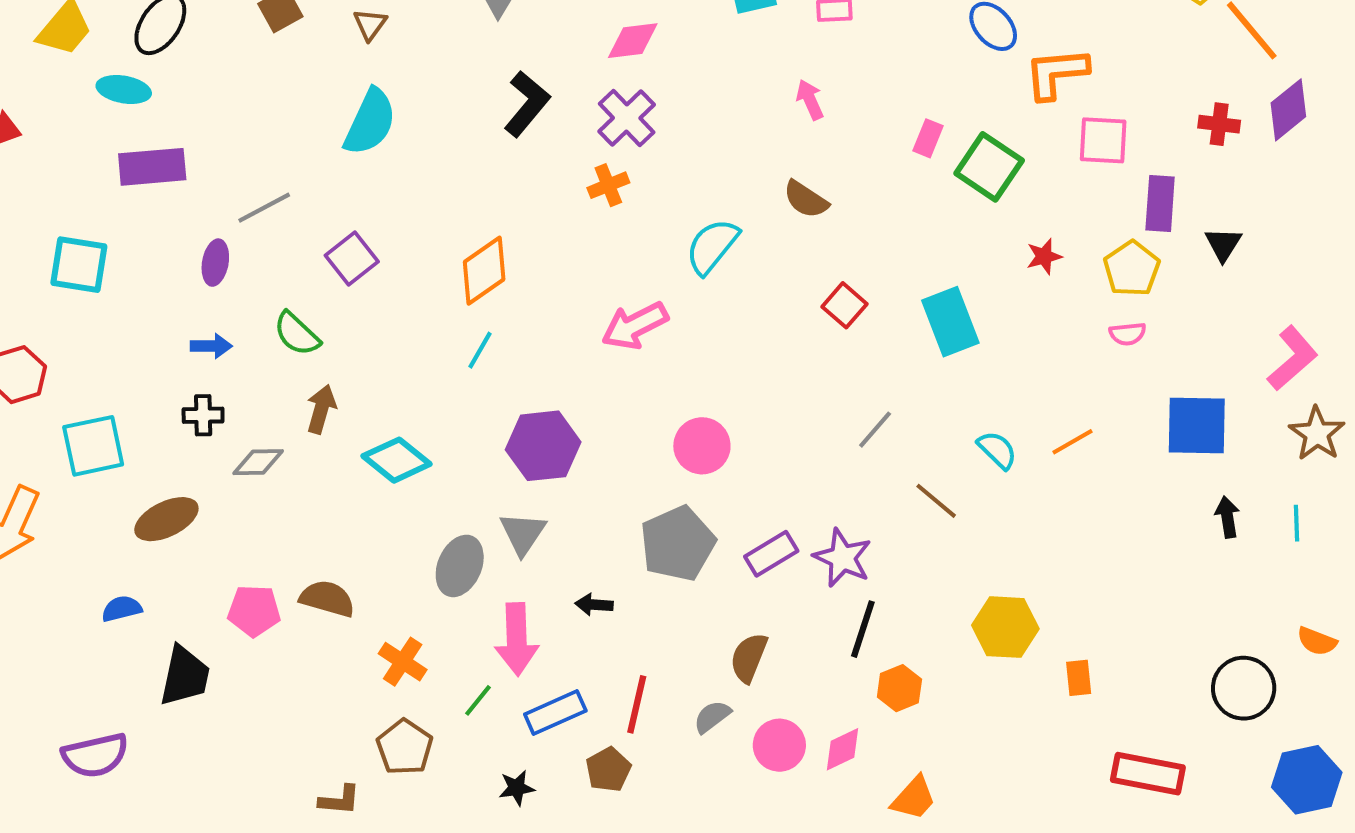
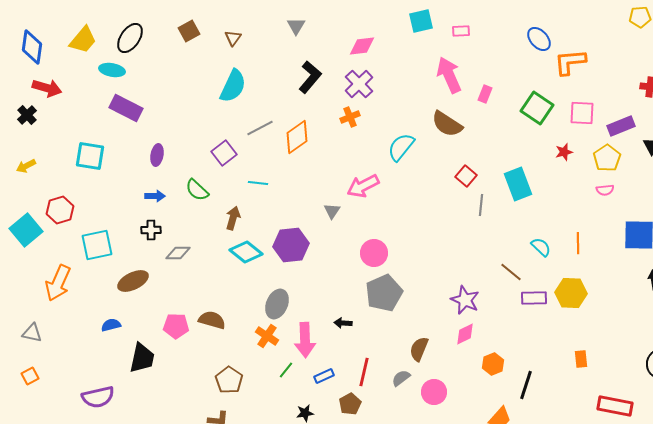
pink arrow: (810, 100) -> (449, 75), size x1.8
pink rectangle: (928, 138) -> (485, 94), moved
pink square: (1103, 140) -> (582, 113), moved
purple rectangle: (152, 167) -> (126, 108), turned 32
brown semicircle: (806, 199) -> (447, 124), size x1.4
purple rectangle: (1160, 204) -> (621, 126), turned 64
gray line: (264, 208) -> (260, 128), moved
orange diamond: (484, 271) -> (297, 137), moved
cyan line: (480, 350) -> (258, 183), moved, turned 66
brown arrow: (321, 409) -> (233, 218), moved
gray line: (875, 430) -> (481, 205), moved, turned -35
orange line: (1073, 442) -> (578, 243), turned -60
purple hexagon: (543, 446) -> (291, 245), moved
pink circle: (702, 446) -> (374, 253), moved
gray triangle: (523, 533) -> (332, 211), moved, size x0.7
purple rectangle: (771, 554) -> (534, 298), moved, turned 30
yellow hexagon: (1005, 627) -> (571, 293), moved
black line: (863, 629) -> (526, 385), moved
orange cross: (403, 662) -> (267, 336), moved
blue rectangle: (555, 713) -> (324, 376), size x0.7
brown pentagon: (405, 747) -> (229, 380), moved
pink diamond: (842, 749) -> (465, 334), moved

